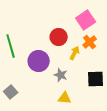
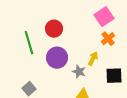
red circle: (59, 37) -> (54, 29), moved
yellow arrow: (75, 53) -> (93, 59), moved

